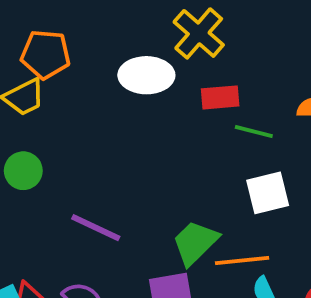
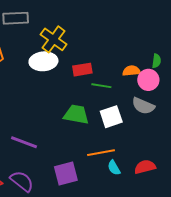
yellow cross: (199, 33) -> (54, 39), moved
green trapezoid: (195, 243) -> (76, 115), moved, turned 60

